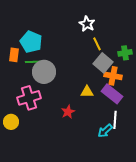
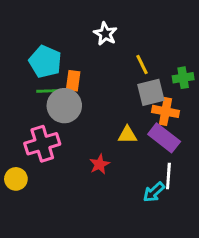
white star: (87, 24) -> (105, 34), moved
orange rectangle: (14, 55) -> (73, 81), moved
gray square: (103, 63) -> (151, 92), turned 36

